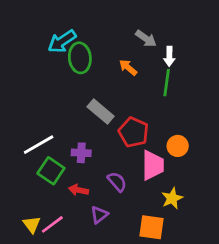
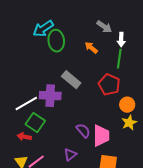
red pentagon: (134, 132) -> (109, 85), moved
purple cross: (81, 153) -> (50, 96), moved, size x1.5
pink trapezoid: (153, 165) -> (101, 136), moved
red arrow: (78, 190) -> (24, 137), moved
yellow star: (172, 198) -> (129, 123), moved

